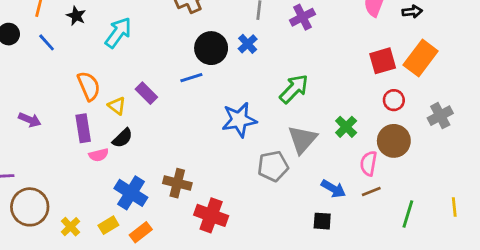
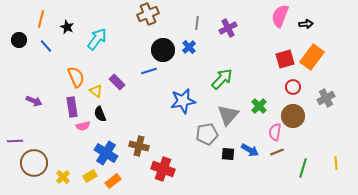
black semicircle: (123, 138) -> (100, 114), turned 112
black square: (322, 221) -> (228, 154), moved

